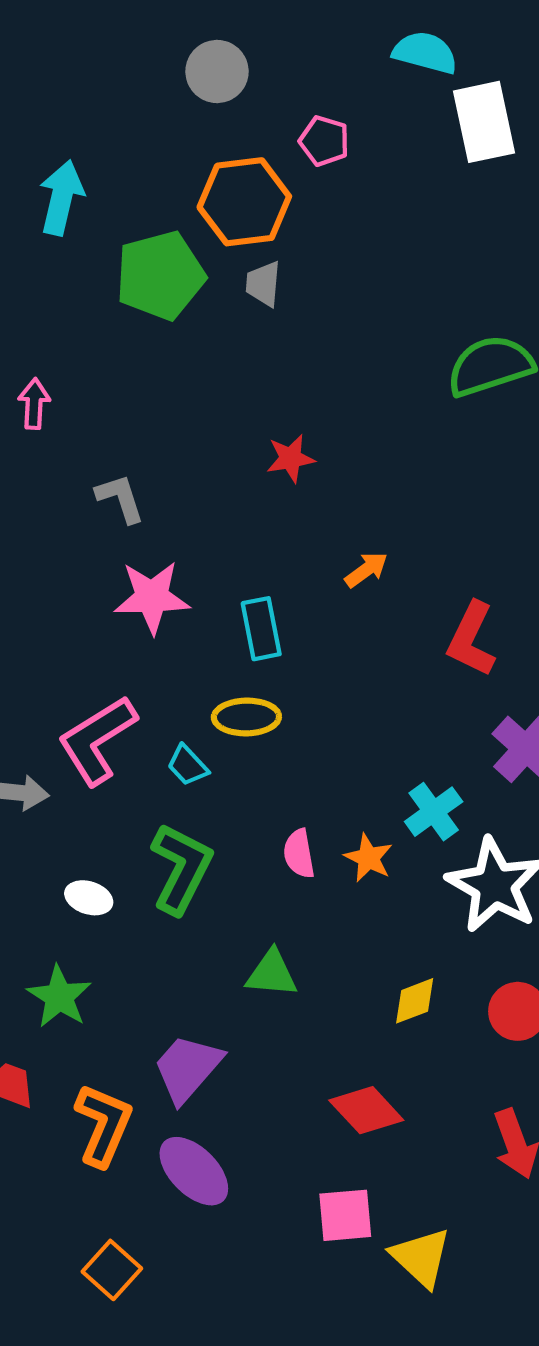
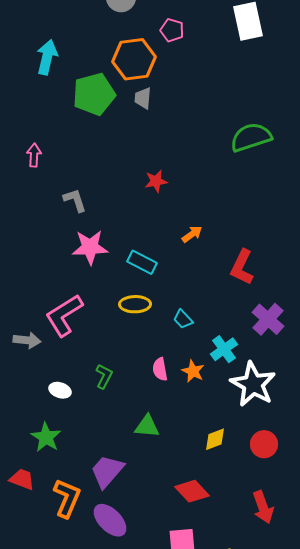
cyan rectangle: (261, 629) -> (142, 262), turned -52
cyan trapezoid: (188, 765) -> (183, 319), moved
green L-shape: (181, 868) -> (104, 376), size x0.6

